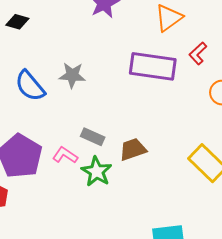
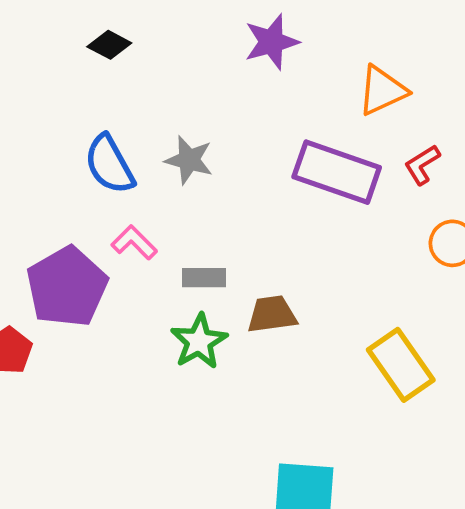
gray rectangle: (93, 137) -> (204, 278), turned -35
pink L-shape: (65, 155) -> (134, 242), moved

